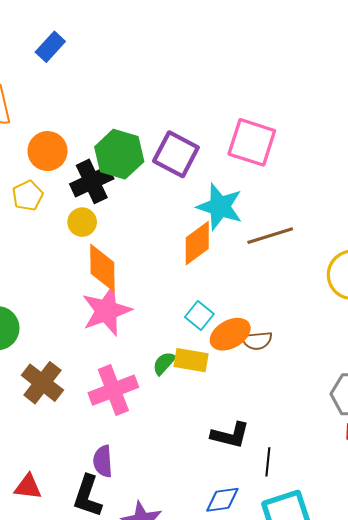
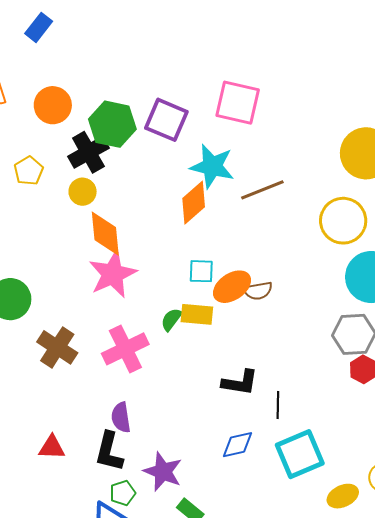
orange circle: (47, 151) -> (53, 105), moved
cyan square: (199, 315) -> (201, 271), turned -32

